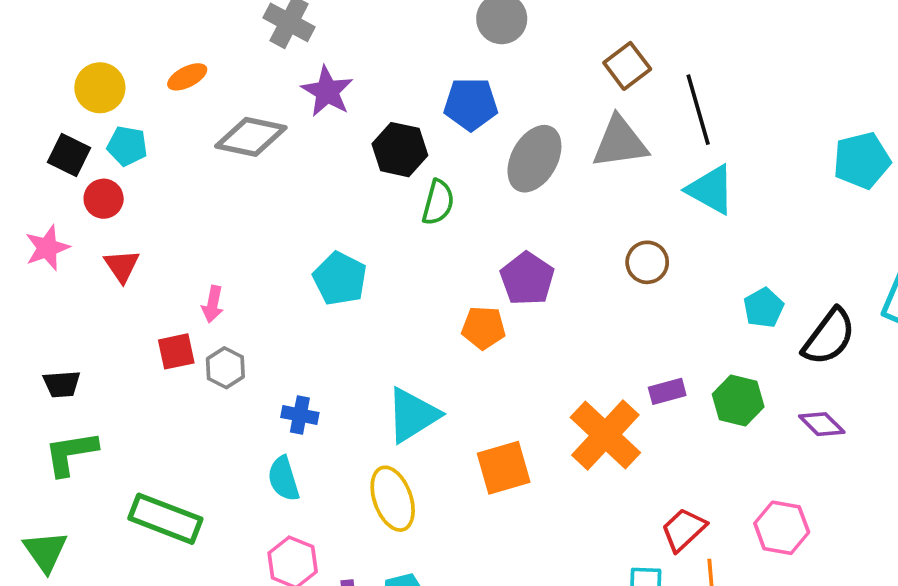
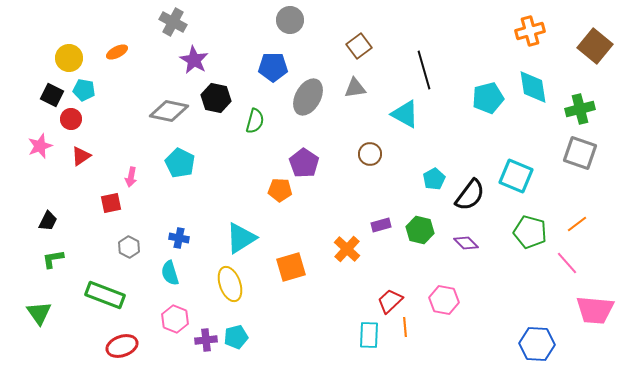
black line: (698, 110) -> (424, 70), moved
gray diamond: (251, 137) -> (169, 111), moved
gray triangle: (620, 142) -> (355, 88), size x0.7
black hexagon: (400, 150) -> (216, 98), moved
red triangle: (122, 266) -> (81, 156), turned 30
cyan pentagon: (340, 279) -> (180, 163), moved
gray hexagon: (225, 368) -> (129, 247), moved
black trapezoid: (62, 384) -> (48, 221), turned -60
orange cross: (605, 435) -> (347, 249), size x0.7
green L-shape: (71, 453) -> (53, 259), size x0.7

